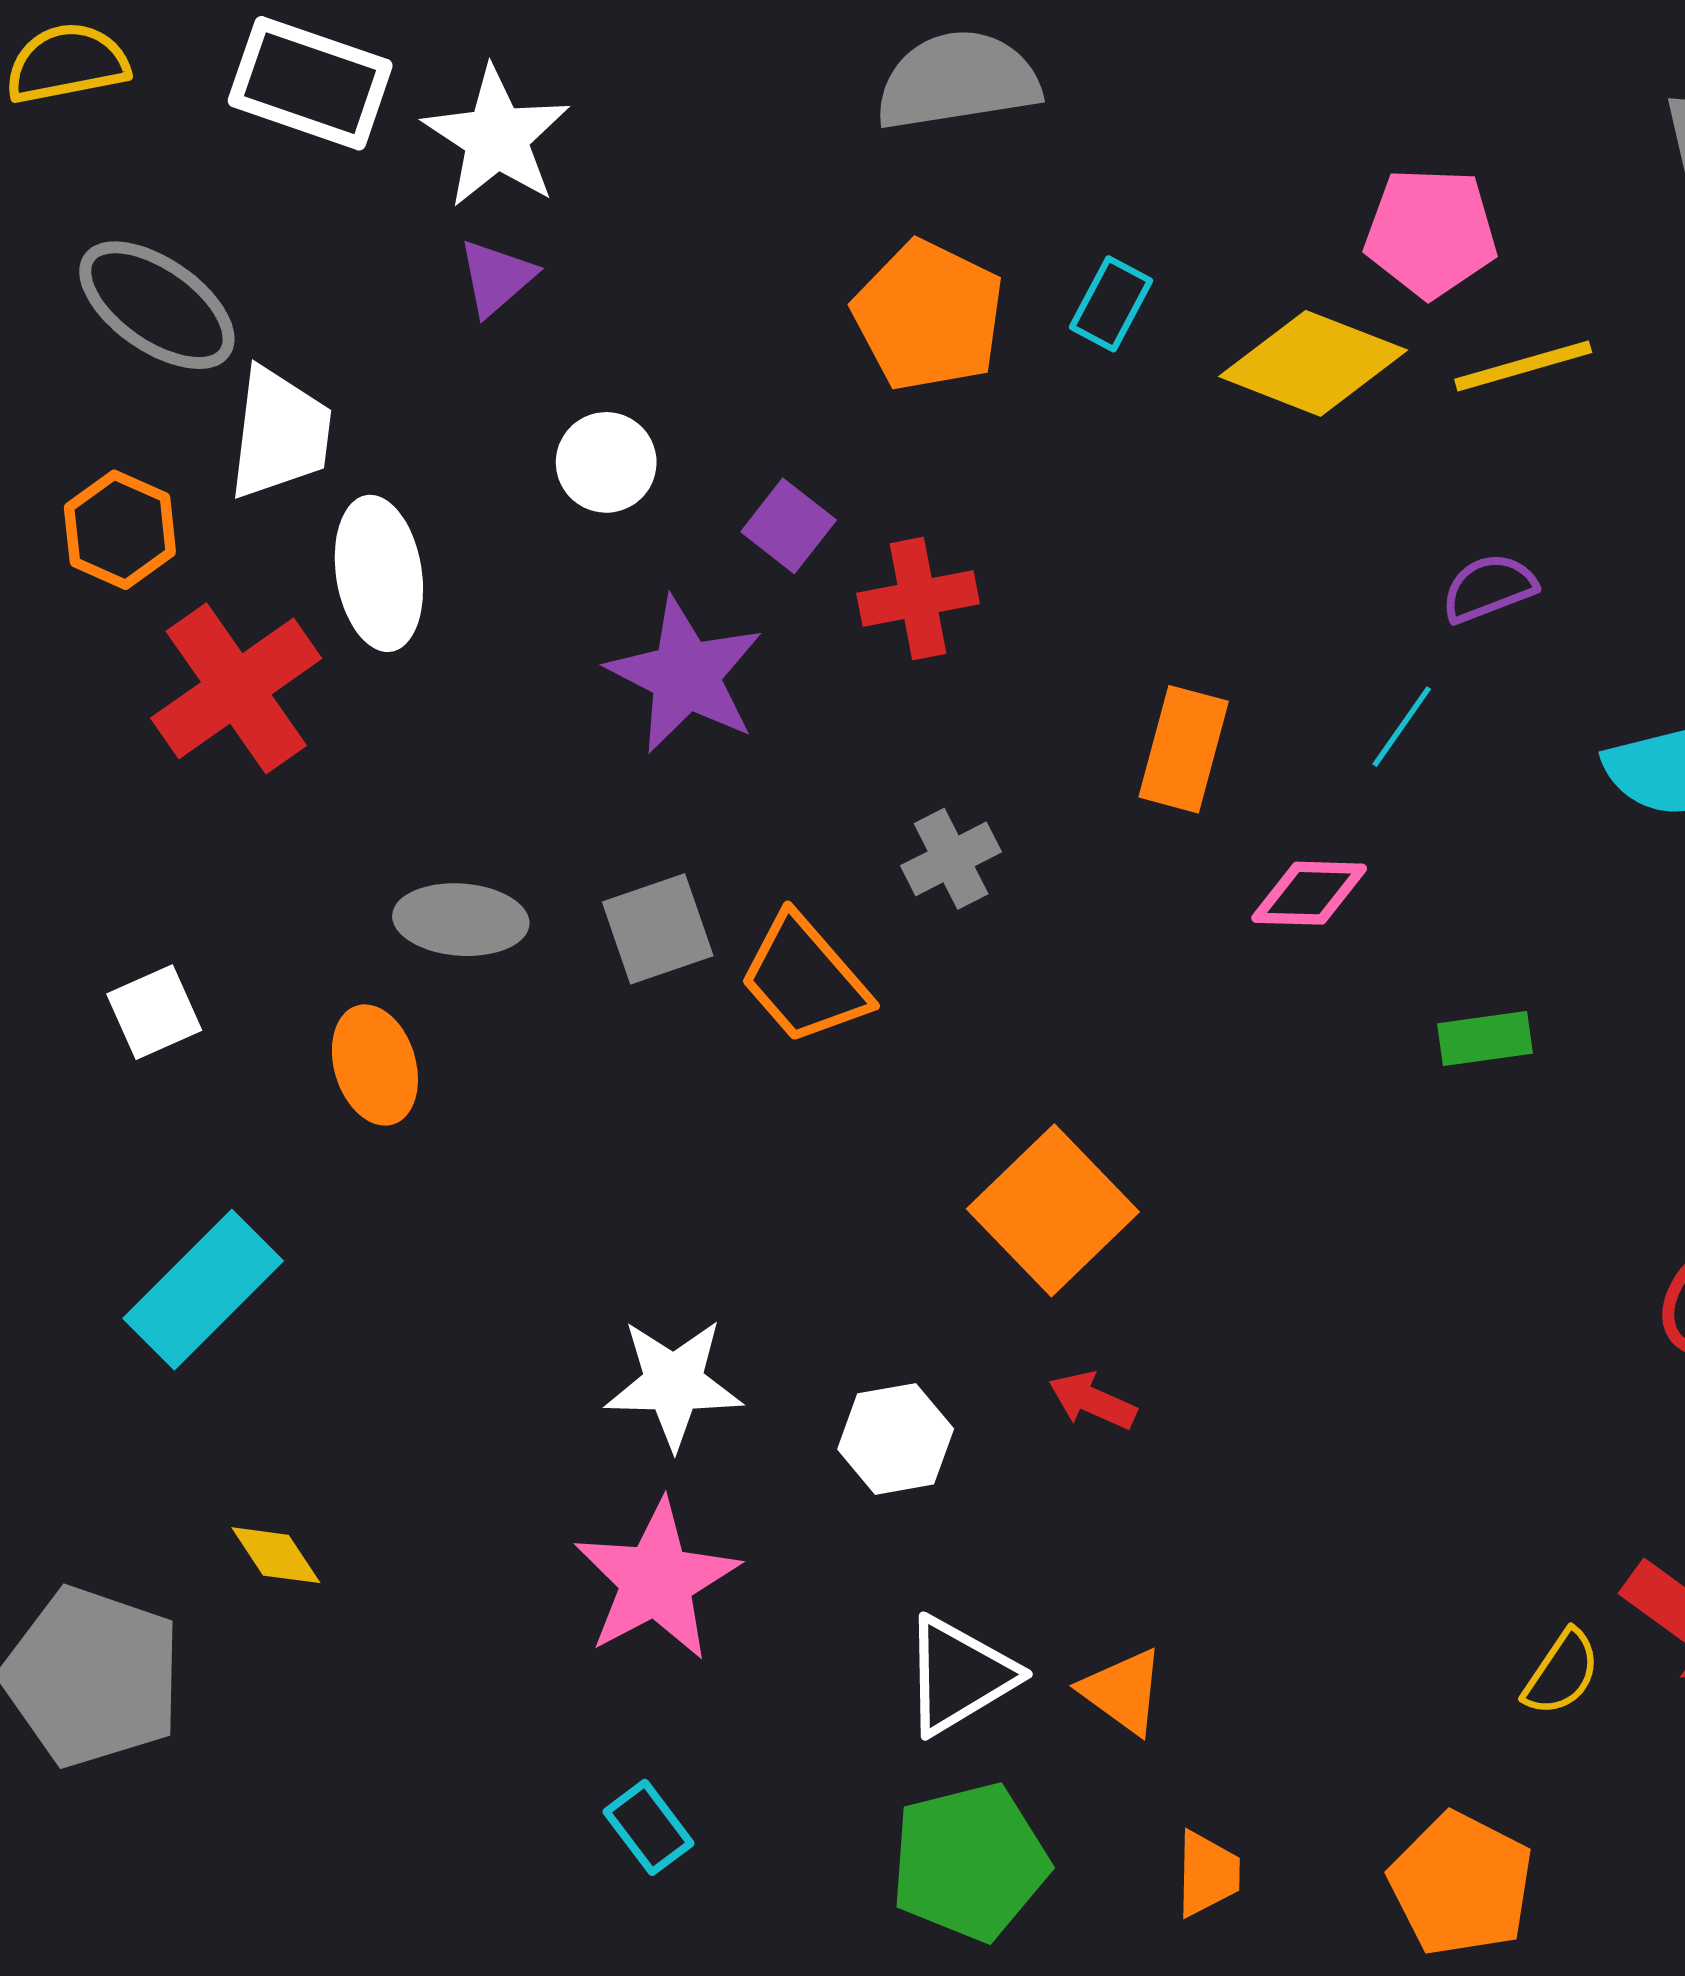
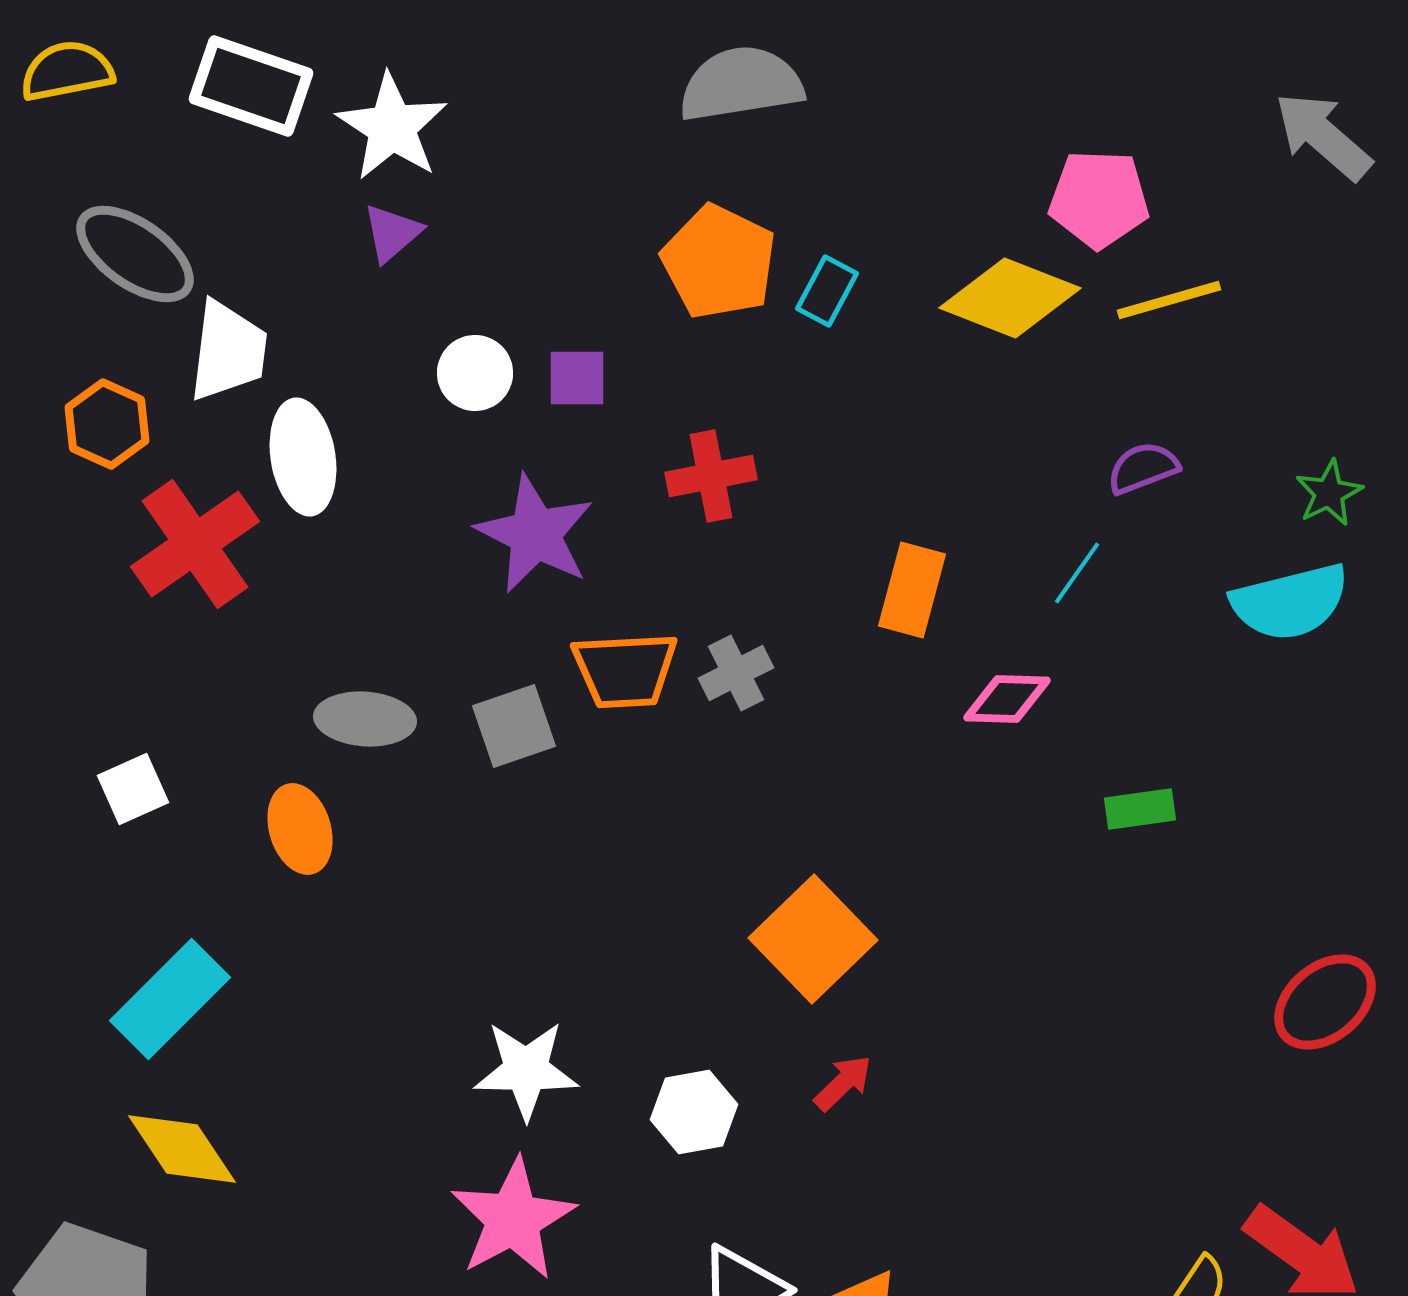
cyan rectangle: (1111, 304) -> (827, 291), moved
purple square: (789, 526) -> (577, 378), moved, turned -38
orange trapezoid: (804, 979) -> (625, 670), moved, turned -52
red arrow: (1092, 1401) -> (843, 1083), turned 112
yellow diamond: (276, 1555) -> (182, 1149), moved, size x1.6

